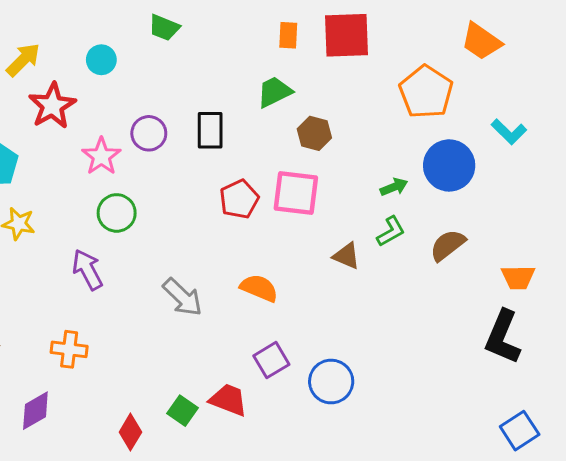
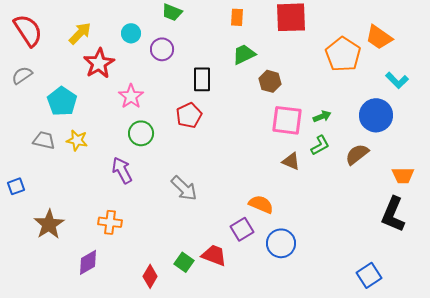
orange rectangle: (288, 35) -> (237, 17), moved
orange trapezoid: (481, 41) -> (379, 37), moved
purple circle: (149, 133) -> (162, 49), moved
blue circle: (449, 165) -> (376, 115), moved
pink square: (296, 193) -> (287, 120), moved
red pentagon: (239, 199) -> (189, 115), moved
orange semicircle: (259, 288) -> (261, 204), moved
blue square: (520, 431) -> (369, 275), moved

